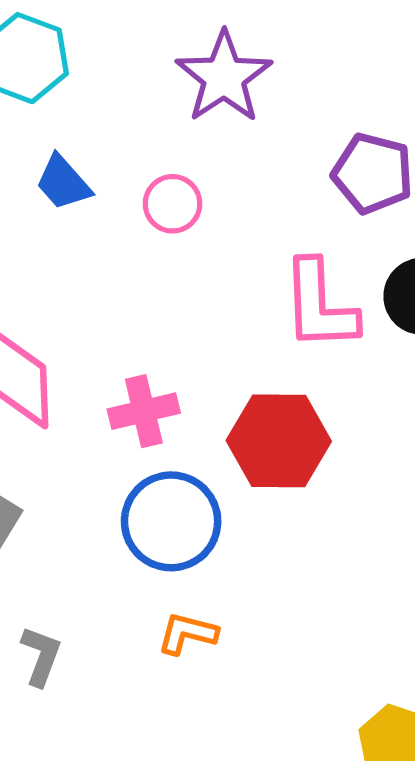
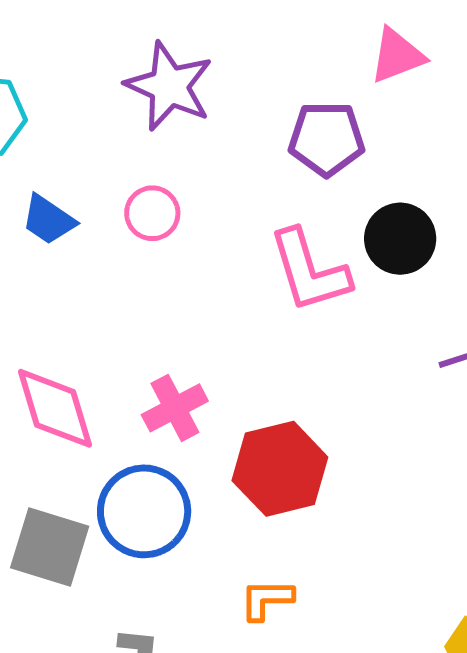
red hexagon: (279, 441) -> (280, 469), moved
blue circle: (171, 521) -> (144, 511), moved

